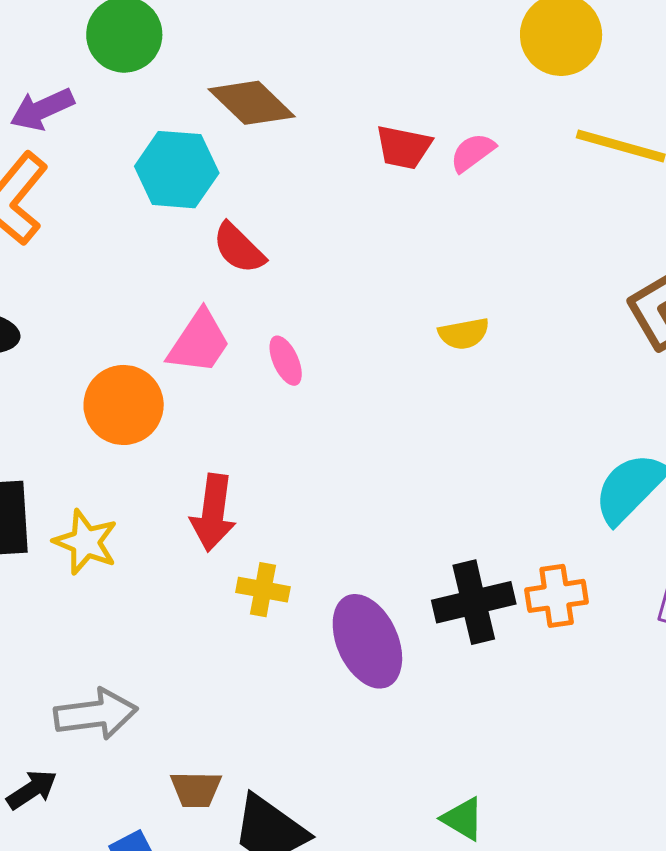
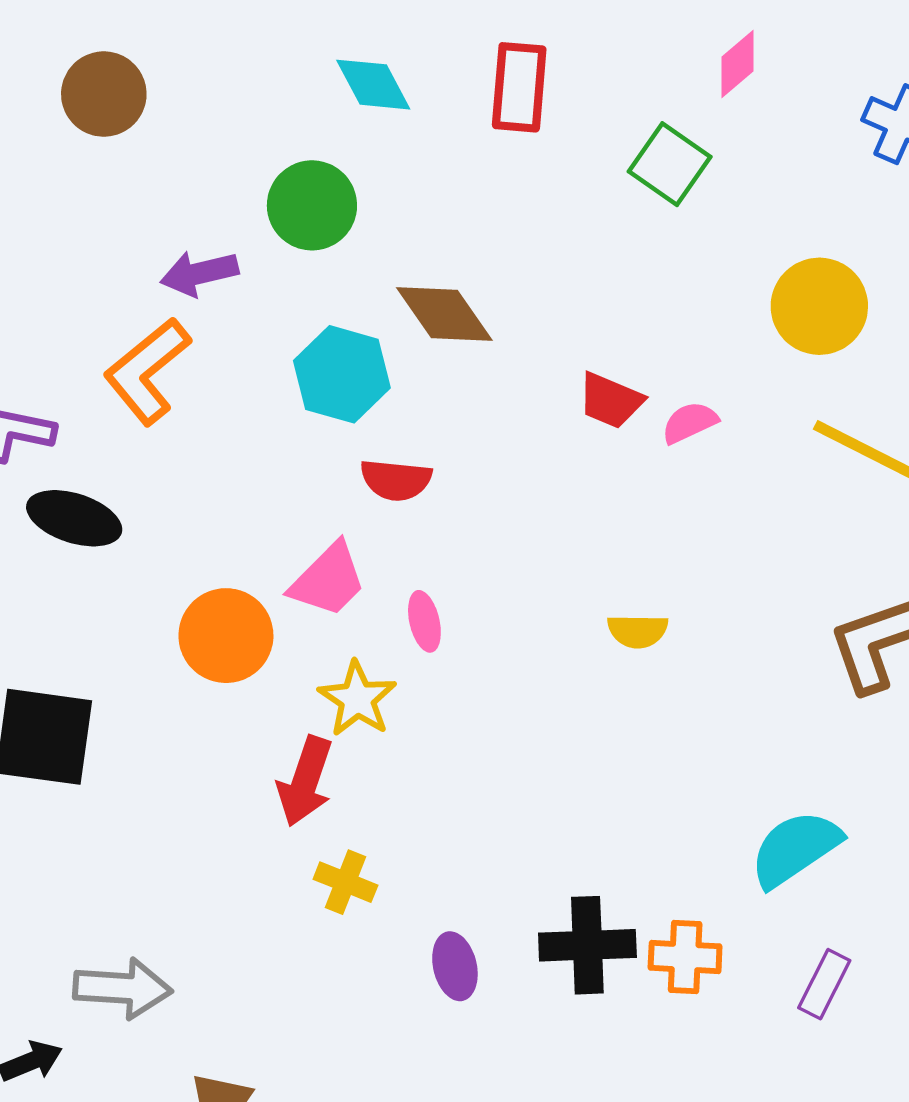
red semicircle: (239, 248) -> (396, 480), turned -50
yellow star: (86, 542) -> (357, 699), moved
purple ellipse: (367, 641) -> (455, 966), size x0.6

